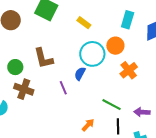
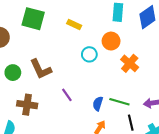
cyan circle: (92, 54) -> (89, 54), size x0.6
green circle: (15, 67) -> (13, 73), moved
blue semicircle: (80, 74) -> (98, 104), moved

